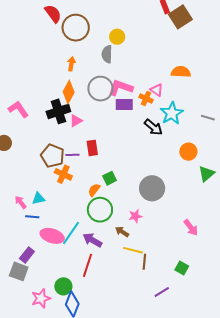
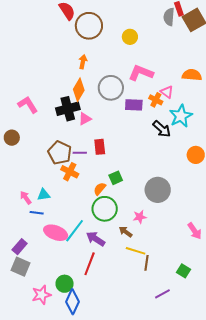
gray semicircle: (107, 54) -> (169, 17), moved
pink L-shape: (120, 88) -> (141, 73), moved
purple rectangle: (27, 255) -> (20, 247), moved

